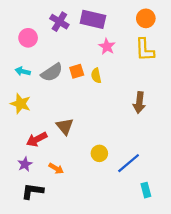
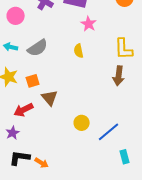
yellow L-shape: (145, 50) -> (124, 49), moved
orange square: (77, 71) -> (33, 81), moved
orange arrow: (56, 169) -> (42, 163), moved

